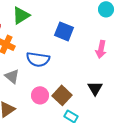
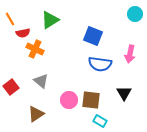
blue semicircle: (38, 59) -> (100, 64), moved
brown square: (62, 95) -> (91, 100), turned -36

